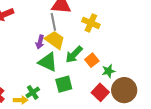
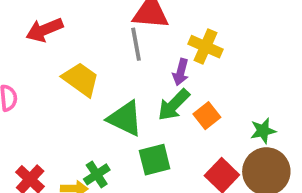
yellow trapezoid: (55, 40) -> (81, 79), moved
purple arrow: (40, 42) -> (181, 72), moved
green star: (108, 71) -> (263, 131), moved

